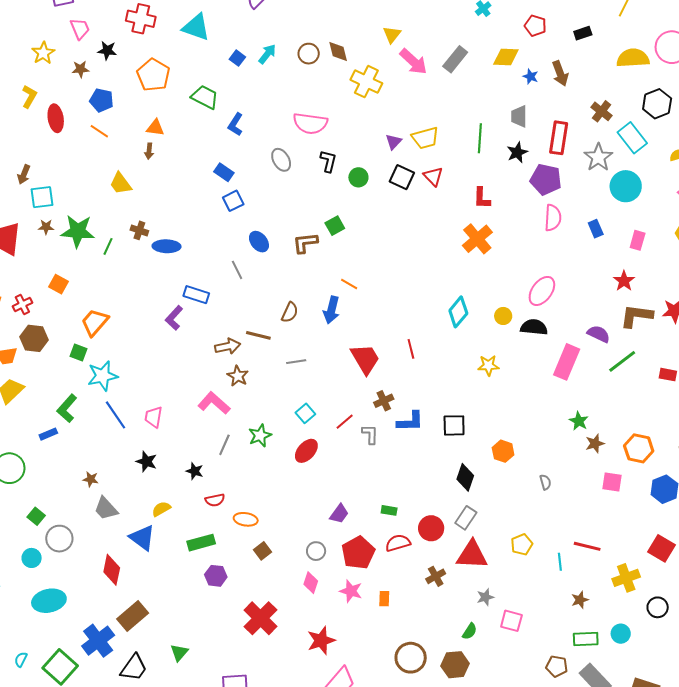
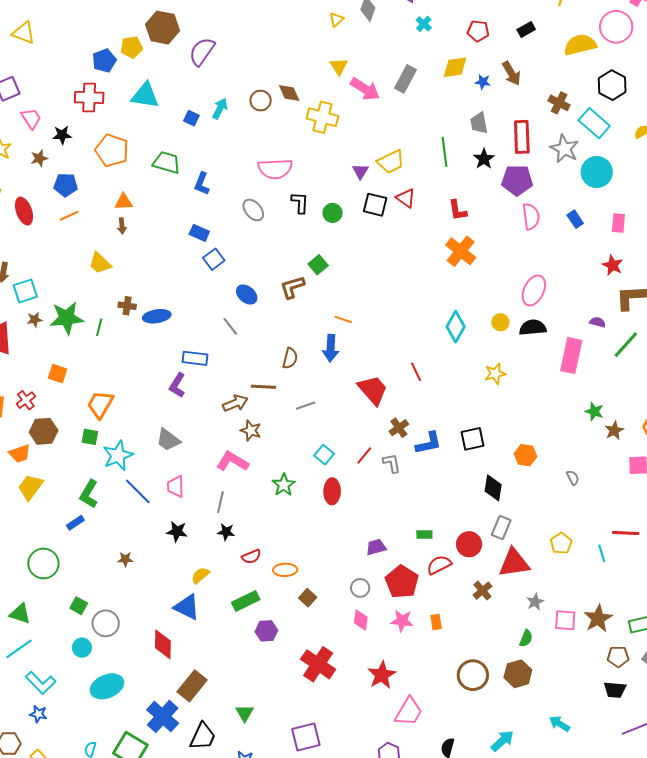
orange line: (99, 131) -> (69, 216), turned -48
purple semicircle: (599, 334) -> (598, 322), size x0.7
gray line: (224, 445) -> (220, 502), moved
red ellipse: (306, 451) -> (332, 491), turned -30
gray trapezoid: (106, 508) -> (168, 440), moved
purple trapezoid: (339, 514) -> (376, 547), turned -130
brown star: (580, 600) -> (598, 619), moved, size x1.6

